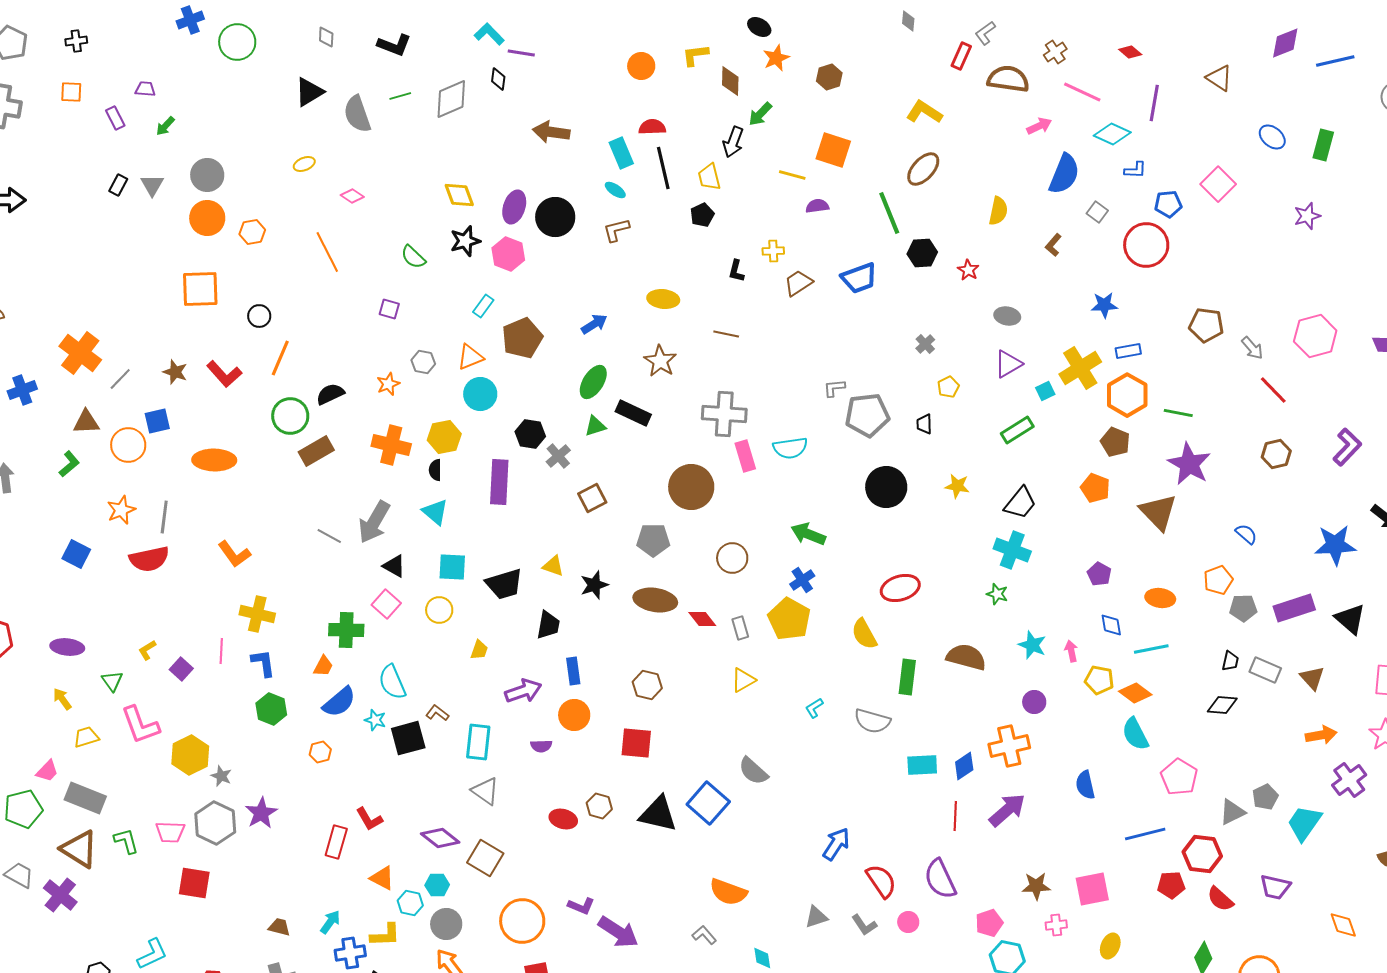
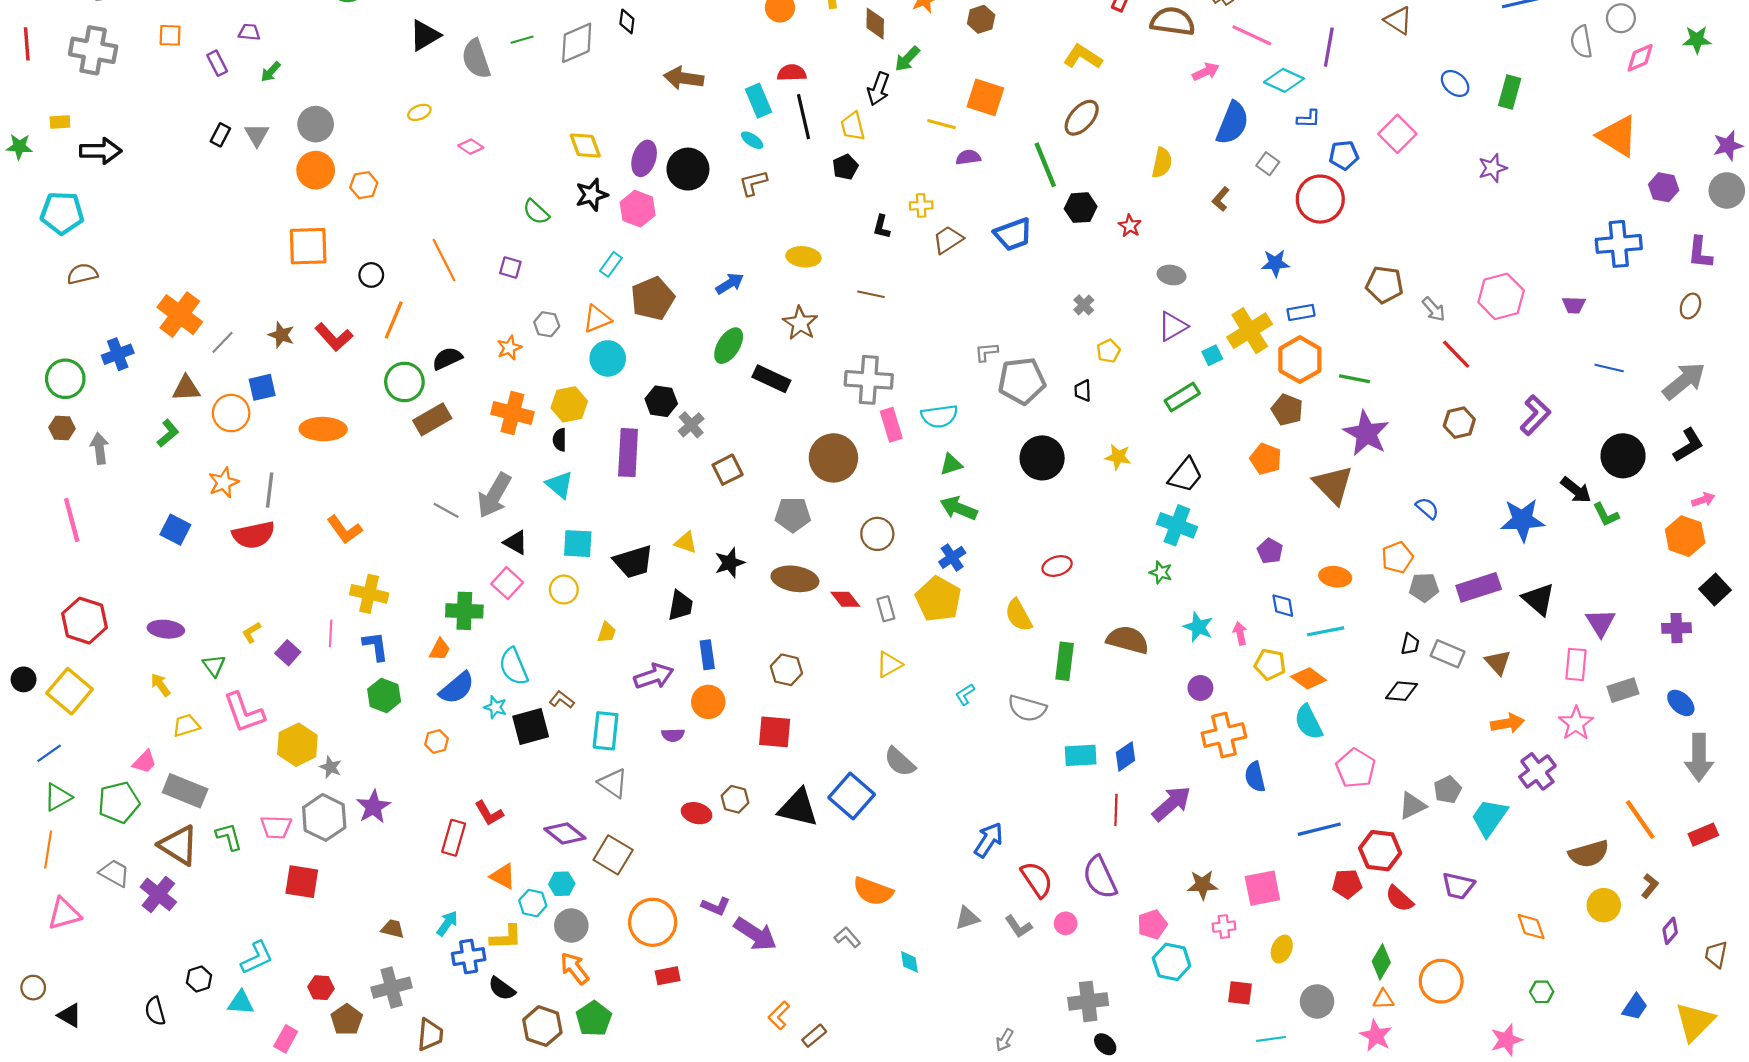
orange line: (327, 252) -> (444, 260), moved
green triangle: (595, 426) -> (951, 464), moved
red ellipse: (900, 588) -> (1057, 566), size x0.7
orange cross: (1009, 746) -> (1224, 735), moved

